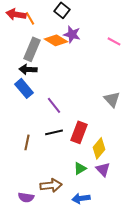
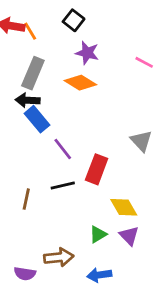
orange diamond: (56, 40) -> (80, 83), moved
blue rectangle: (24, 88) -> (37, 119), moved
red rectangle: (79, 132) -> (97, 169), moved
yellow diamond: (99, 148) -> (124, 207), turned -70

